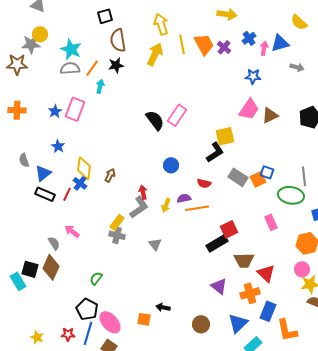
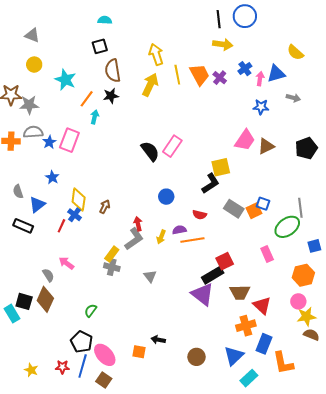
gray star: (31, 44) -> (29, 105), moved
gray semicircle: (70, 68) -> (33, 132), moved
blue star: (253, 76) -> (261, 107), moved
black rectangle: (45, 194) -> (23, 226), moved
green ellipse: (291, 195) -> (287, 227), turned -45
purple triangle: (219, 286) -> (203, 294), moved, size x1.4

